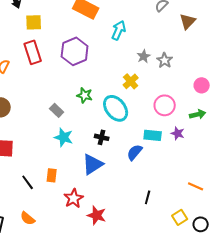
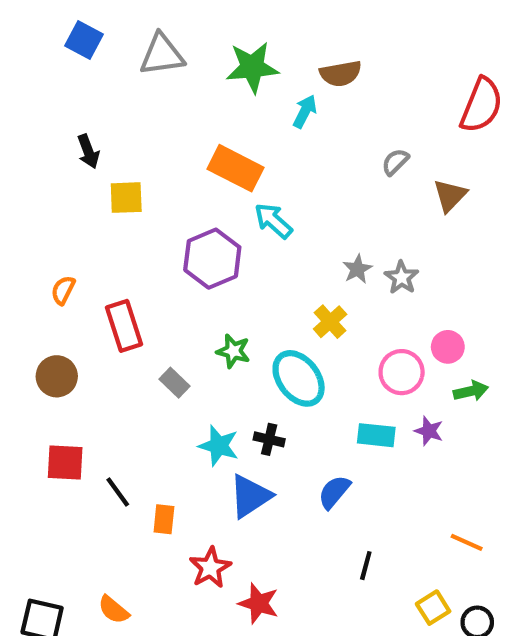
cyan arrow: (119, 30) -> (273, 221), moved, turned -72
red rectangle: (33, 52) -> (124, 326), moved
pink circle: (202, 85) -> (448, 347), moved
cyan star: (64, 137) -> (219, 446), moved
blue semicircle: (135, 152) -> (334, 492), moved
black line: (28, 182) -> (118, 492), moved

